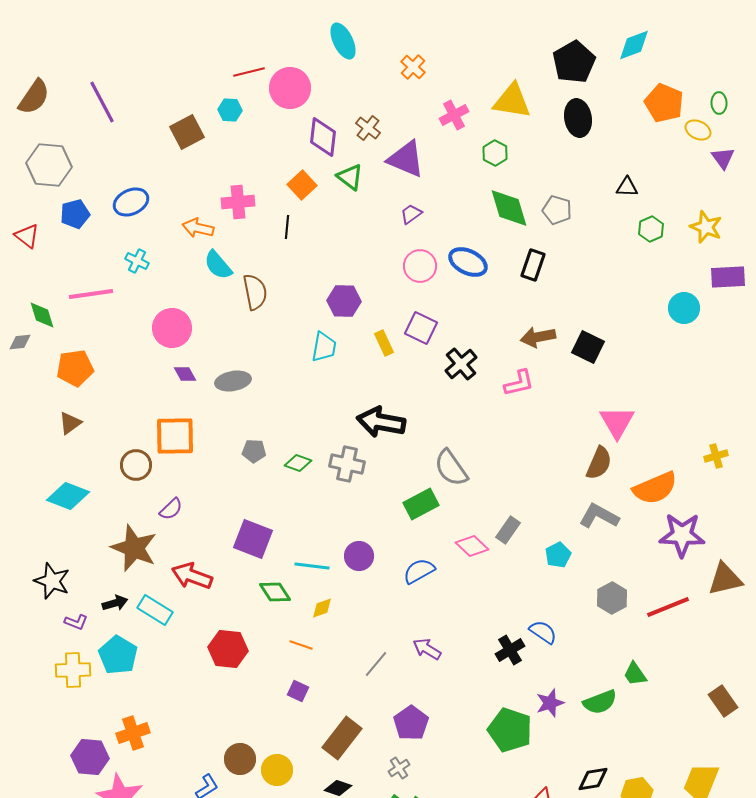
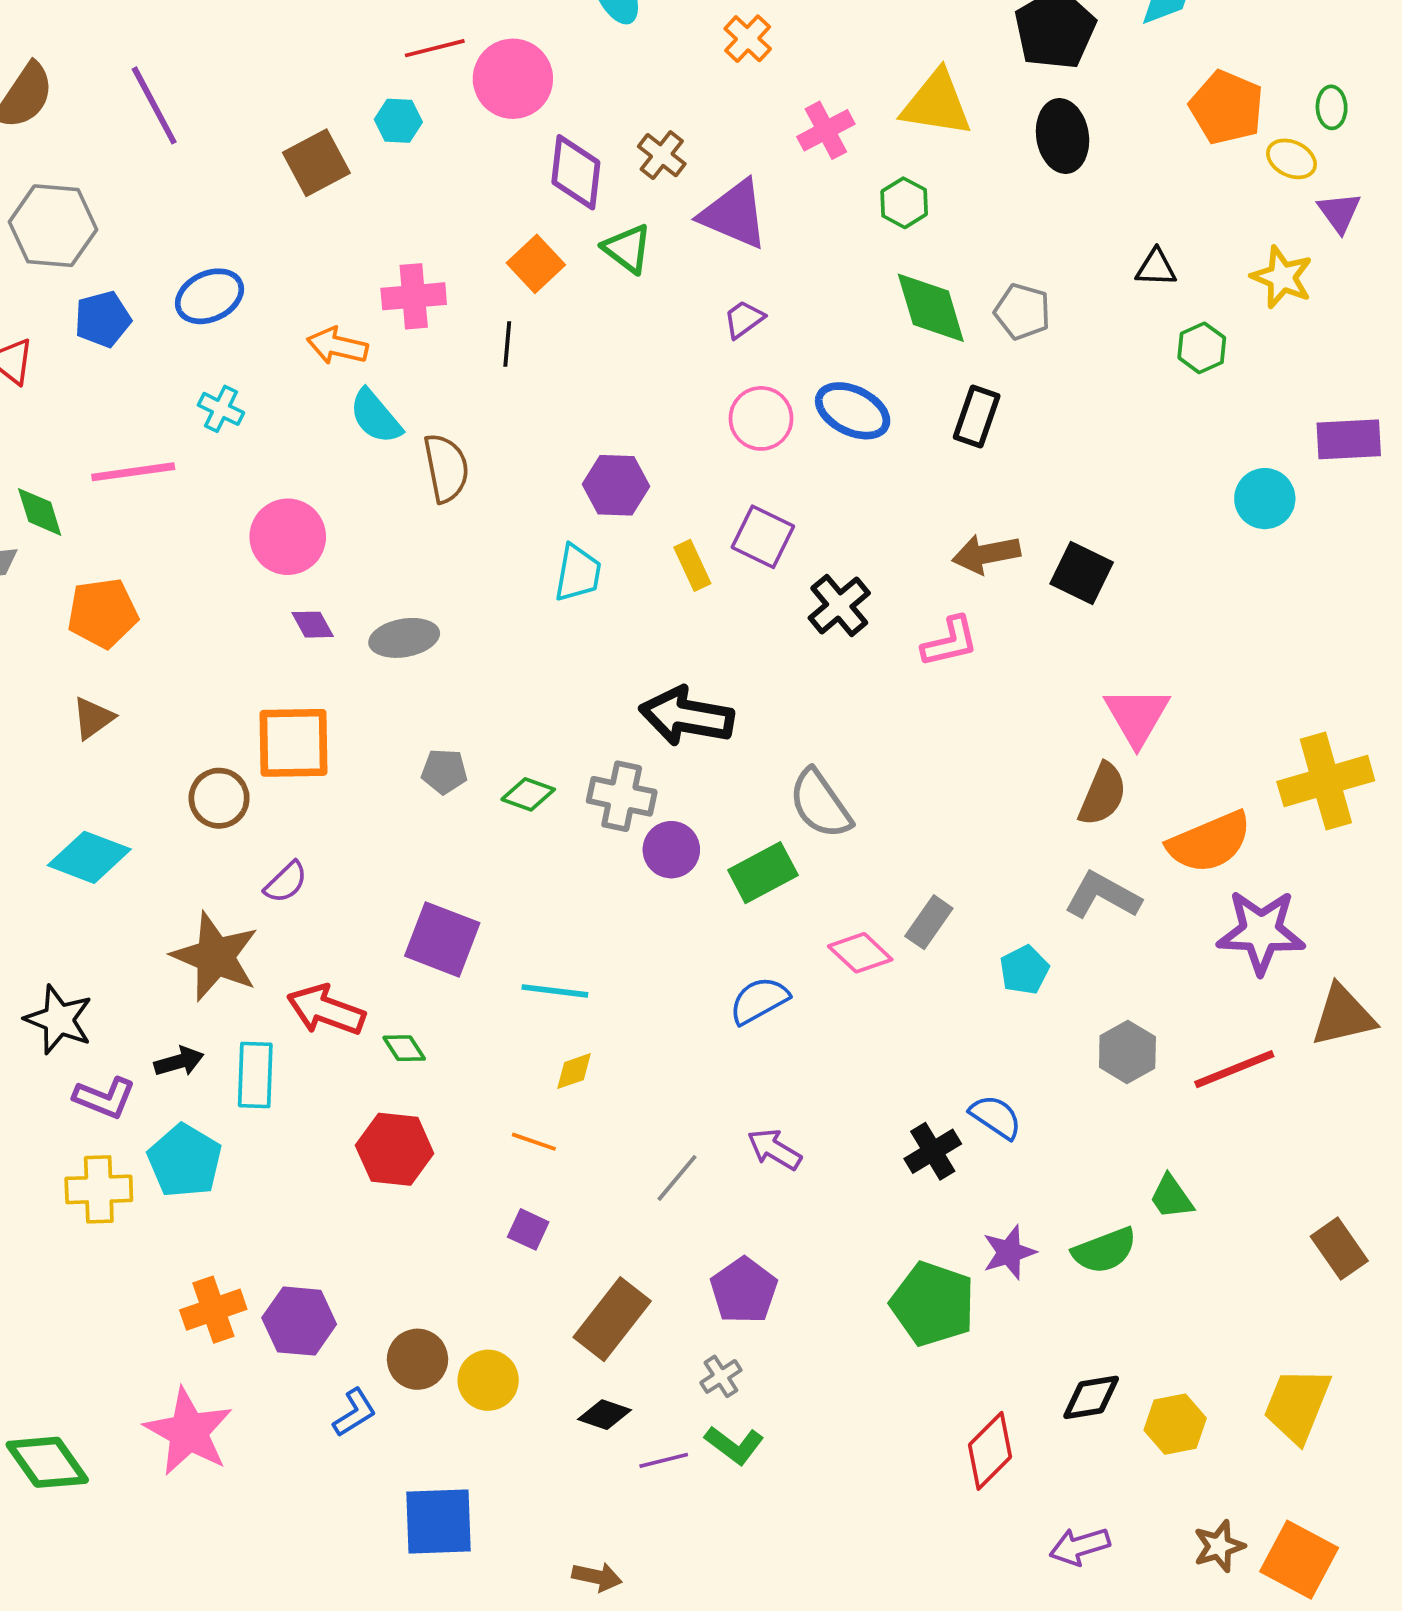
yellow star: (706, 227) -> (1282, 277), moved
yellow cross: (716, 456) -> (1326, 781), size x2.0
purple circle: (359, 556) -> (671, 850), moved
green diamond: (275, 592) -> (404, 1048), moved, size x0.7
cyan rectangle: (155, 610) -> (255, 1075), turned 60
purple L-shape: (76, 622) -> (105, 1098), size x1.4
purple hexagon: (90, 757) -> (299, 1321), moved

